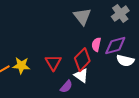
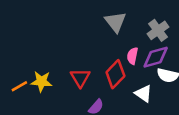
gray cross: (120, 14) -> (158, 30), moved
white triangle: (81, 76) -> (143, 94), moved

